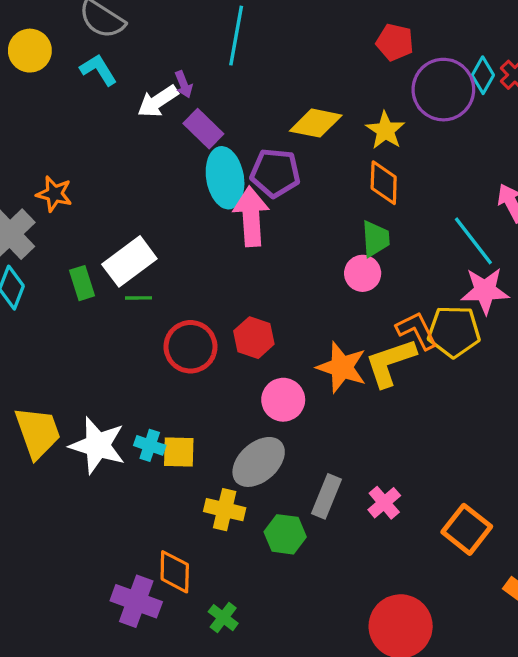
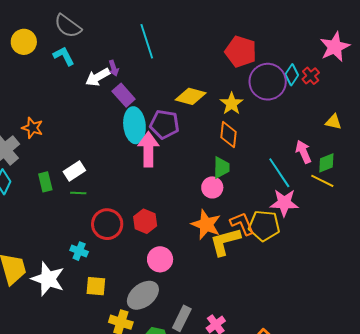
cyan line: (236, 36) -> (147, 41), turned -32
red pentagon: (395, 42) -> (241, 52), size x1.4
white rectangle: (129, 261) -> (74, 171), size x0.7
orange star: (342, 367) -> (206, 224), moved
cyan cross: (150, 445) -> (79, 251), moved

